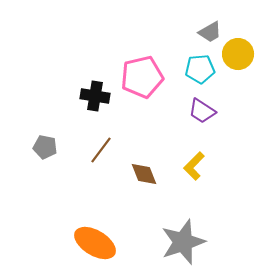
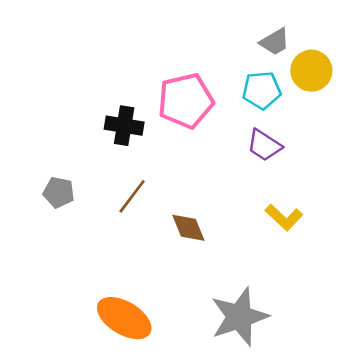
yellow L-shape: (194, 166) -> (284, 217), moved, turned -92

